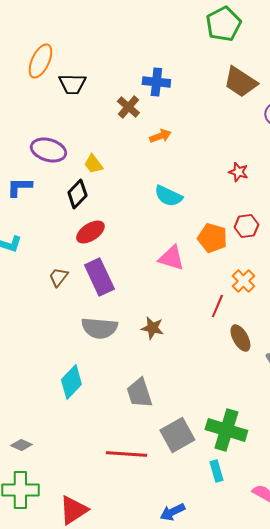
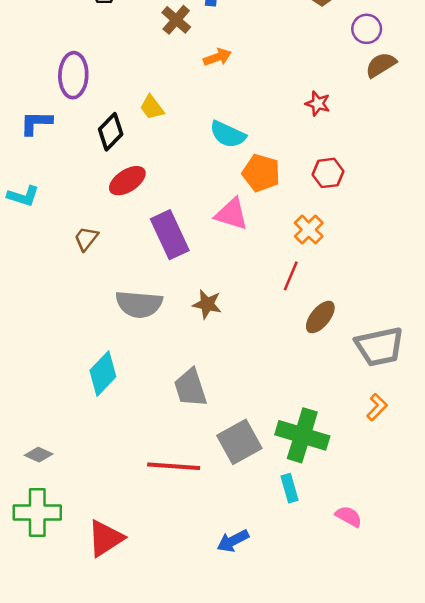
purple ellipse: (48, 150) -> (73, 75), turned 76
yellow trapezoid: (93, 164) -> (152, 107), moved
orange pentagon: (212, 238) -> (261, 173), moved
purple rectangle: (99, 277) -> (170, 235), moved
orange cross: (243, 281) -> (309, 230), moved
brown ellipse: (240, 338) -> (320, 317), turned 68

